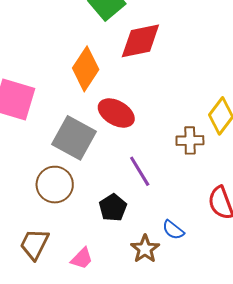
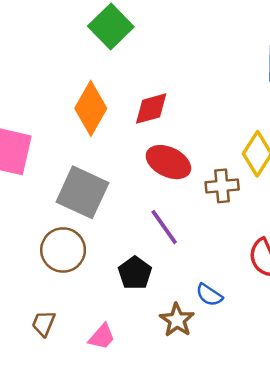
red diamond: (140, 41) -> (151, 109), moved, size x0.7
red ellipse: (116, 113) -> (168, 162), moved
brown trapezoid: (34, 244) -> (44, 323), size x0.7

